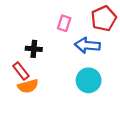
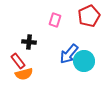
blue arrow: (87, 45) -> (69, 54), moved, turned -55
cyan circle: (89, 80) -> (84, 61), moved

